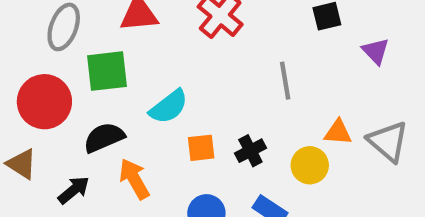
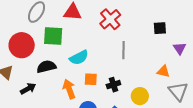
gray line: (285, 81) -> (123, 50), moved
orange triangle: (338, 132) -> (163, 71), moved
orange arrow: (134, 179) -> (69, 89), moved

